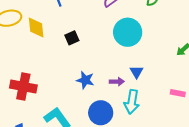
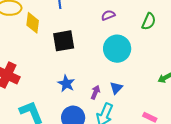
black square: (72, 38) -> (64, 41), size x1.6
purple arrow: (117, 82) -> (95, 92), turned -80

